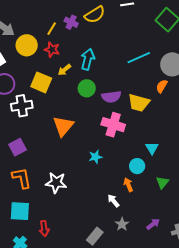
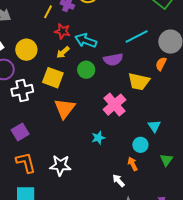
yellow circle: (27, 45) -> (26, 50), moved
red star: (52, 50) -> (62, 31), moved
cyan arrow: (88, 59) -> (86, 41), turned -80
yellow square: (41, 82) -> (53, 78), moved
purple semicircle: (111, 97) -> (113, 59), moved
pink cross: (113, 125) -> (115, 105), turned 35

